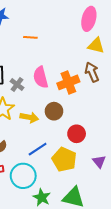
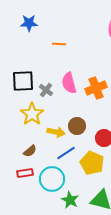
brown circle: (54, 111) -> (77, 126), moved
yellow arrow: (29, 117) -> (56, 132), moved

